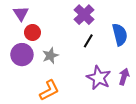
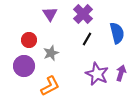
purple triangle: (21, 14) -> (50, 14), moved
red circle: (32, 32) -> (29, 40), moved
purple circle: (22, 55) -> (24, 66), moved

